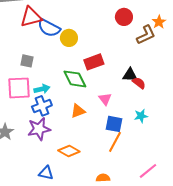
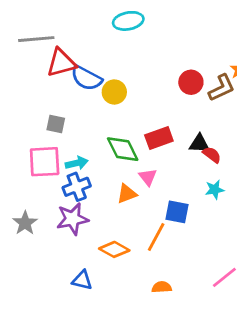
red circle: (124, 17) -> (191, 82), moved
red rectangle: (94, 62) -> (159, 138), moved
pink triangle: (105, 99) -> (148, 177), moved
cyan star: (141, 116) -> (215, 190), moved
orange line: (115, 142) -> (156, 237), moved

